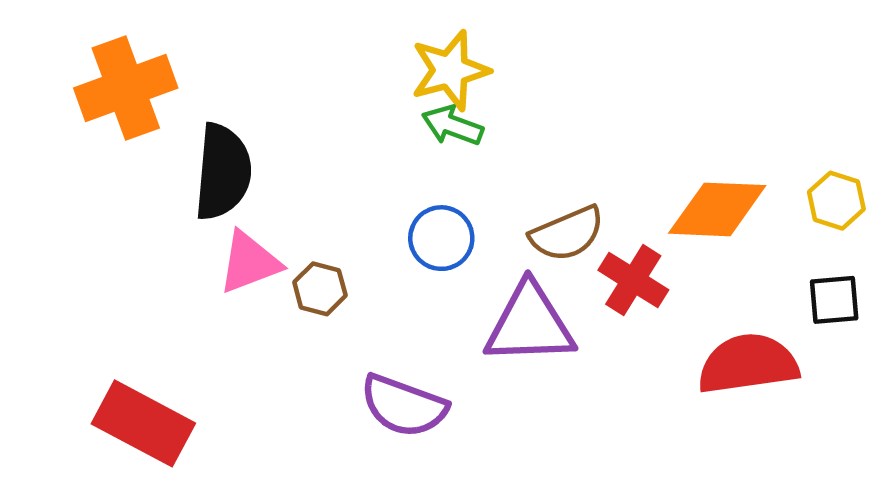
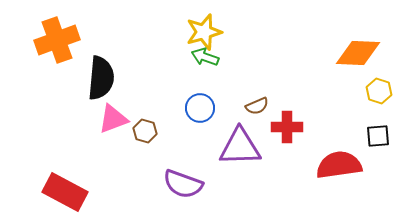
orange diamond: (717, 209) -> (358, 53), moved
brown semicircle: (567, 234) -> (257, 106), size x0.7
red cross: (633, 280) -> (287, 127), turned -32

